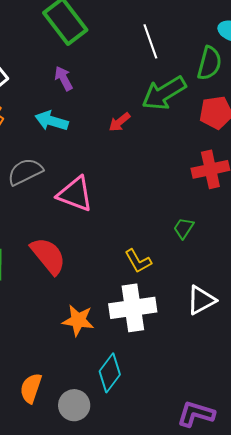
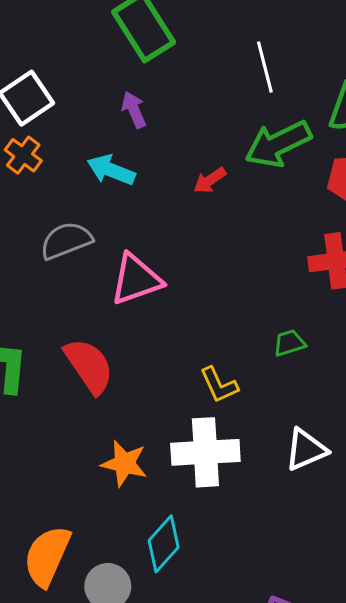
pink triangle: (75, 194) -> (136, 279), turned -45
green trapezoid: (184, 228) -> (289, 343), turned 35
orange semicircle: (31, 388) -> (47, 556), size x1.4

